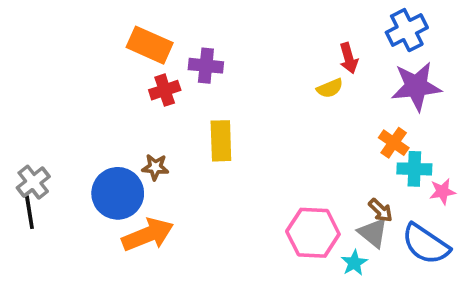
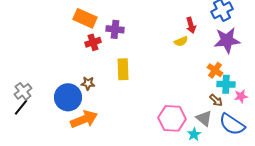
brown arrow: (381, 210) -> (216, 100), moved
black line: (29, 212) -> (21, 107), turned 48

